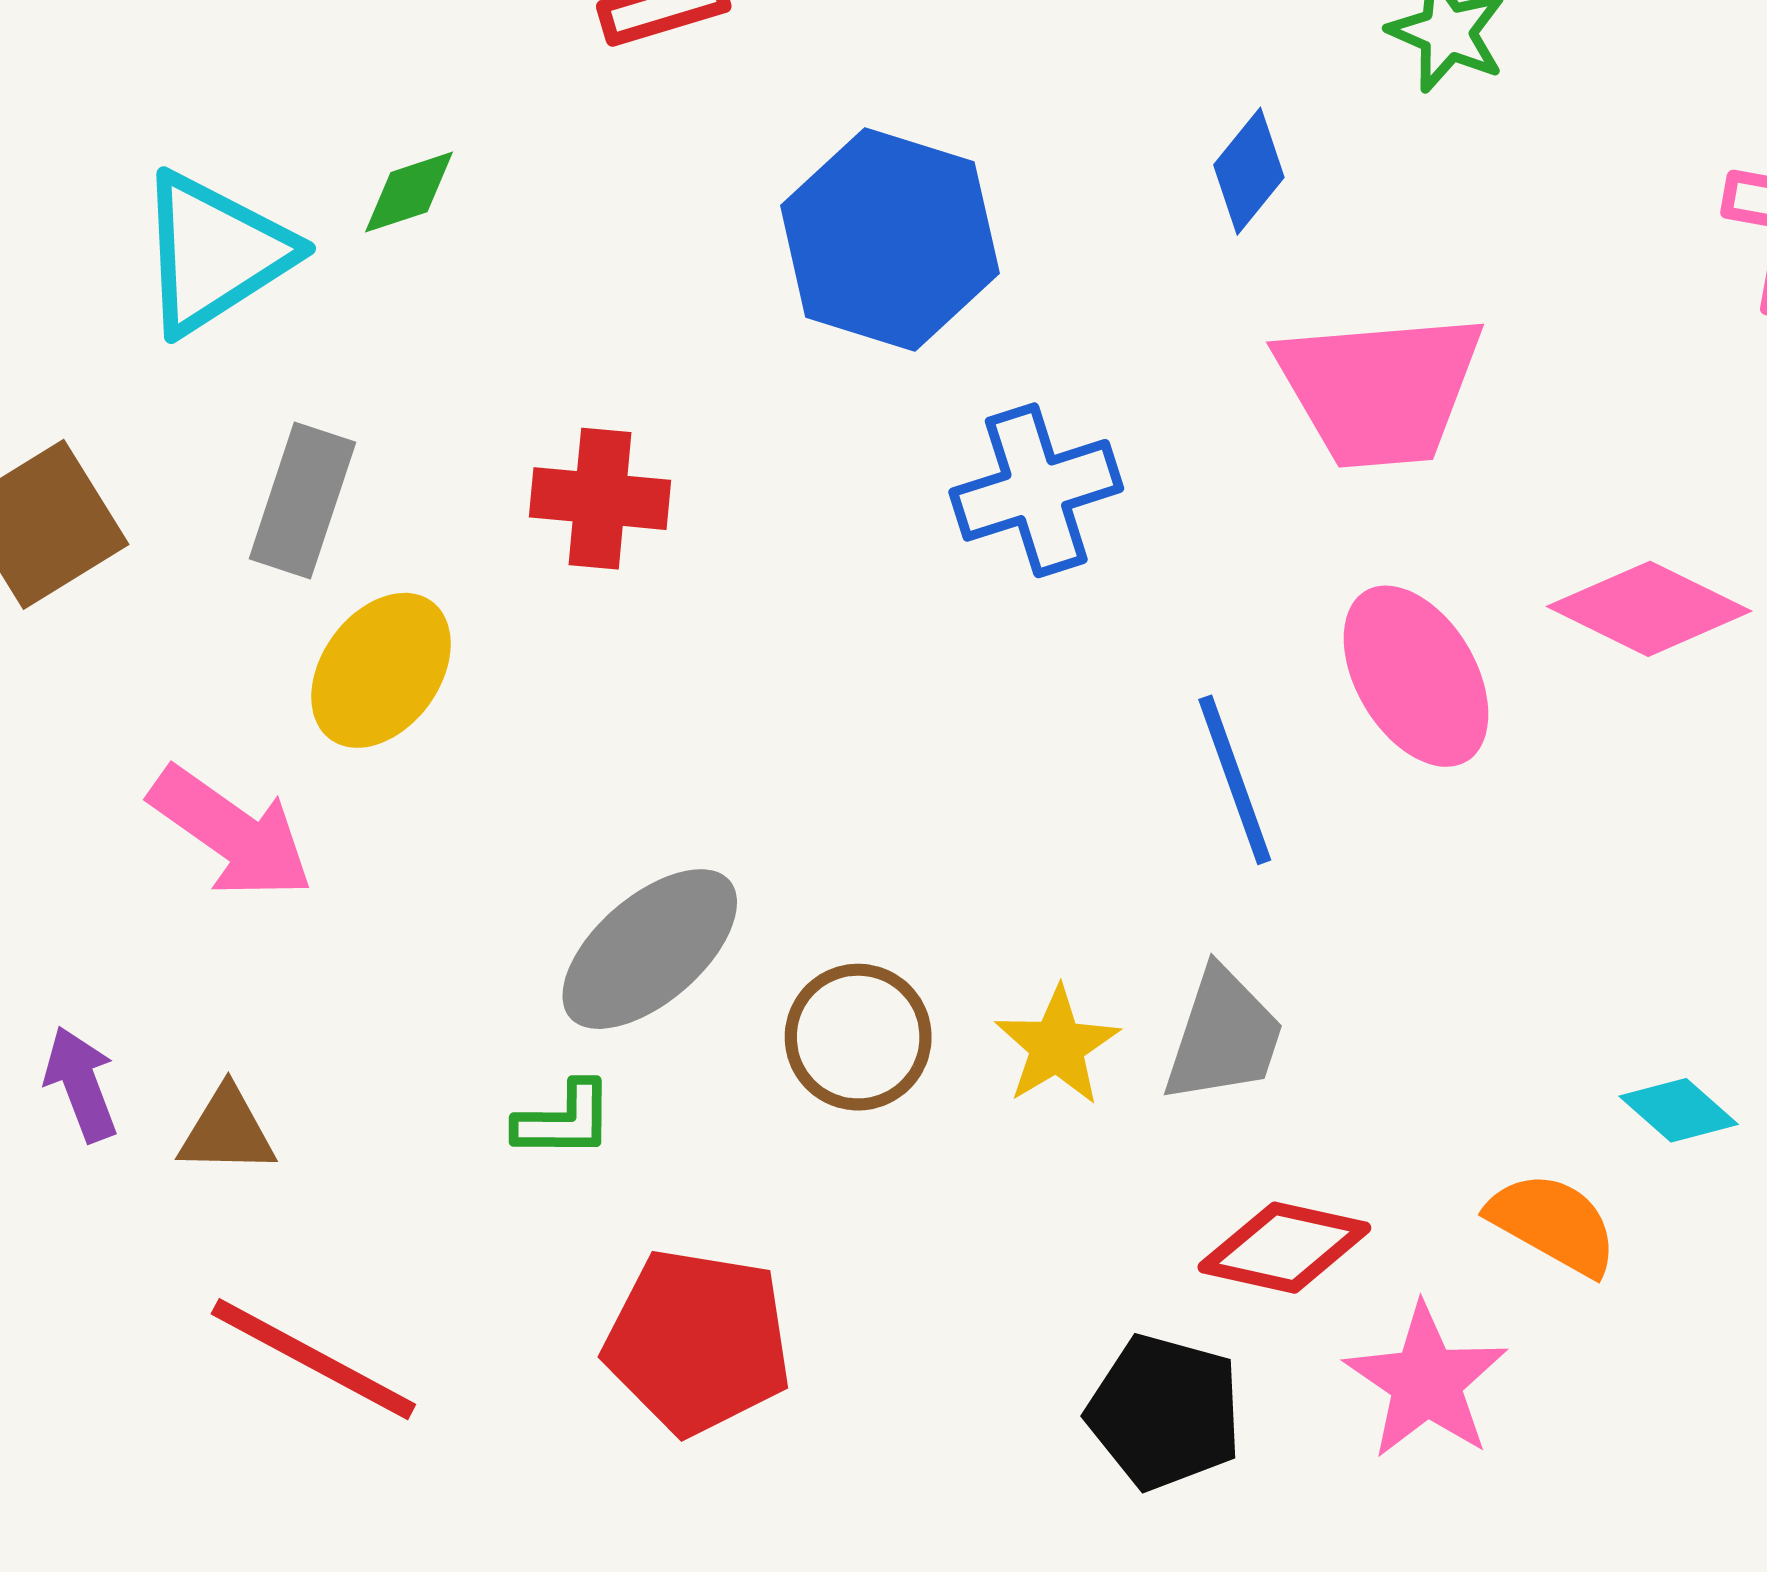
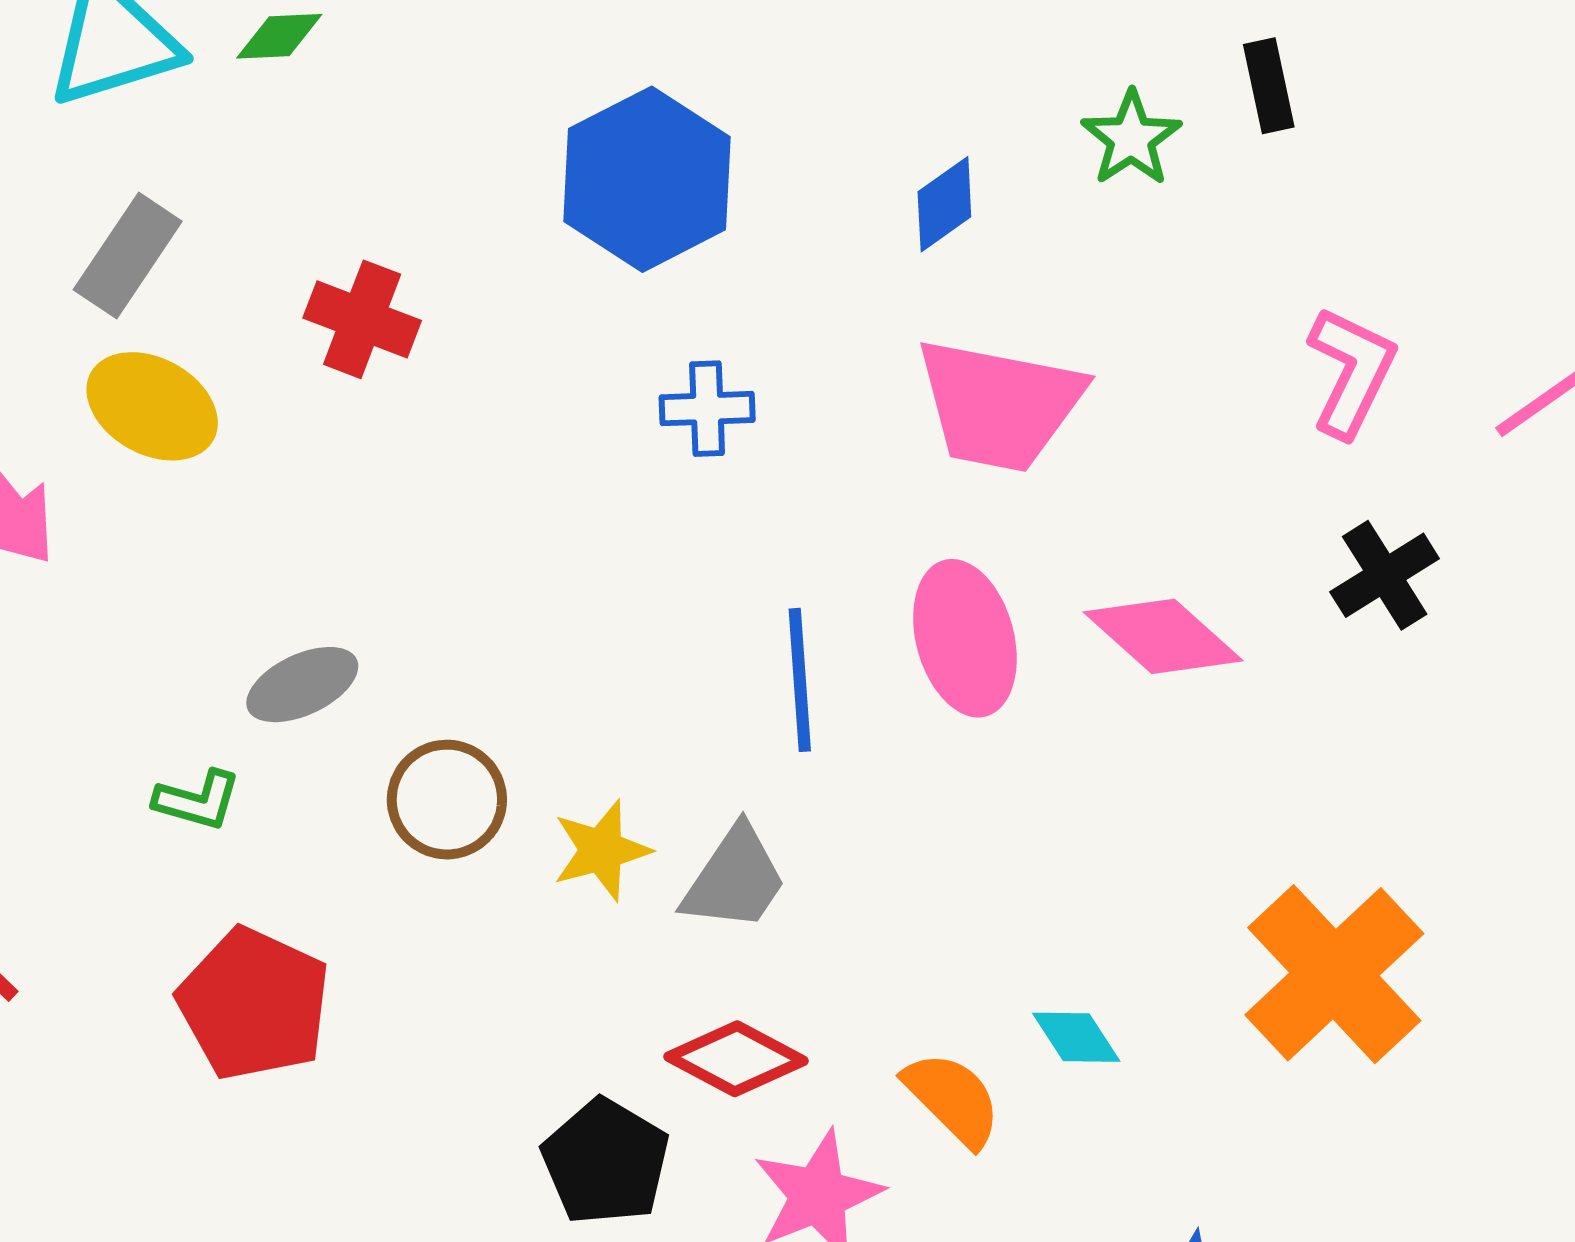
blue cross: (1036, 490) -> (707, 409), size x0.7
yellow ellipse: (381, 670) -> (152, 406), turned 67
gray ellipse: (650, 949) -> (302, 685), size x0.7

